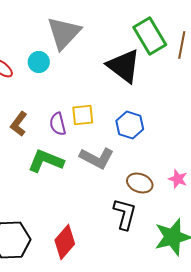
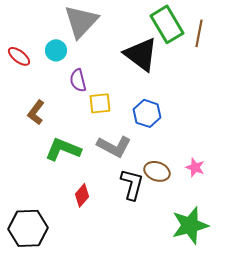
purple semicircle: (58, 124) -> (78, 80), moved
black L-shape: (125, 214) -> (132, 184), moved
red diamond: (65, 242) -> (82, 195), moved, size x0.7

